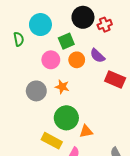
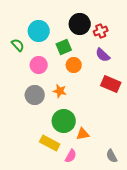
green semicircle: (19, 39) -> (18, 45), turned -32
purple semicircle: (97, 56) -> (103, 55), moved
pink circle: (51, 60) -> (39, 65), moved

